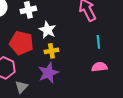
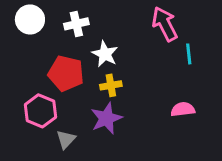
cyan line: (98, 42) -> (189, 54), moved

